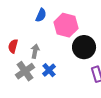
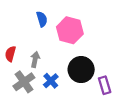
blue semicircle: (41, 15) -> (42, 19), turned -40
black circle: (84, 47) -> (81, 70), moved

